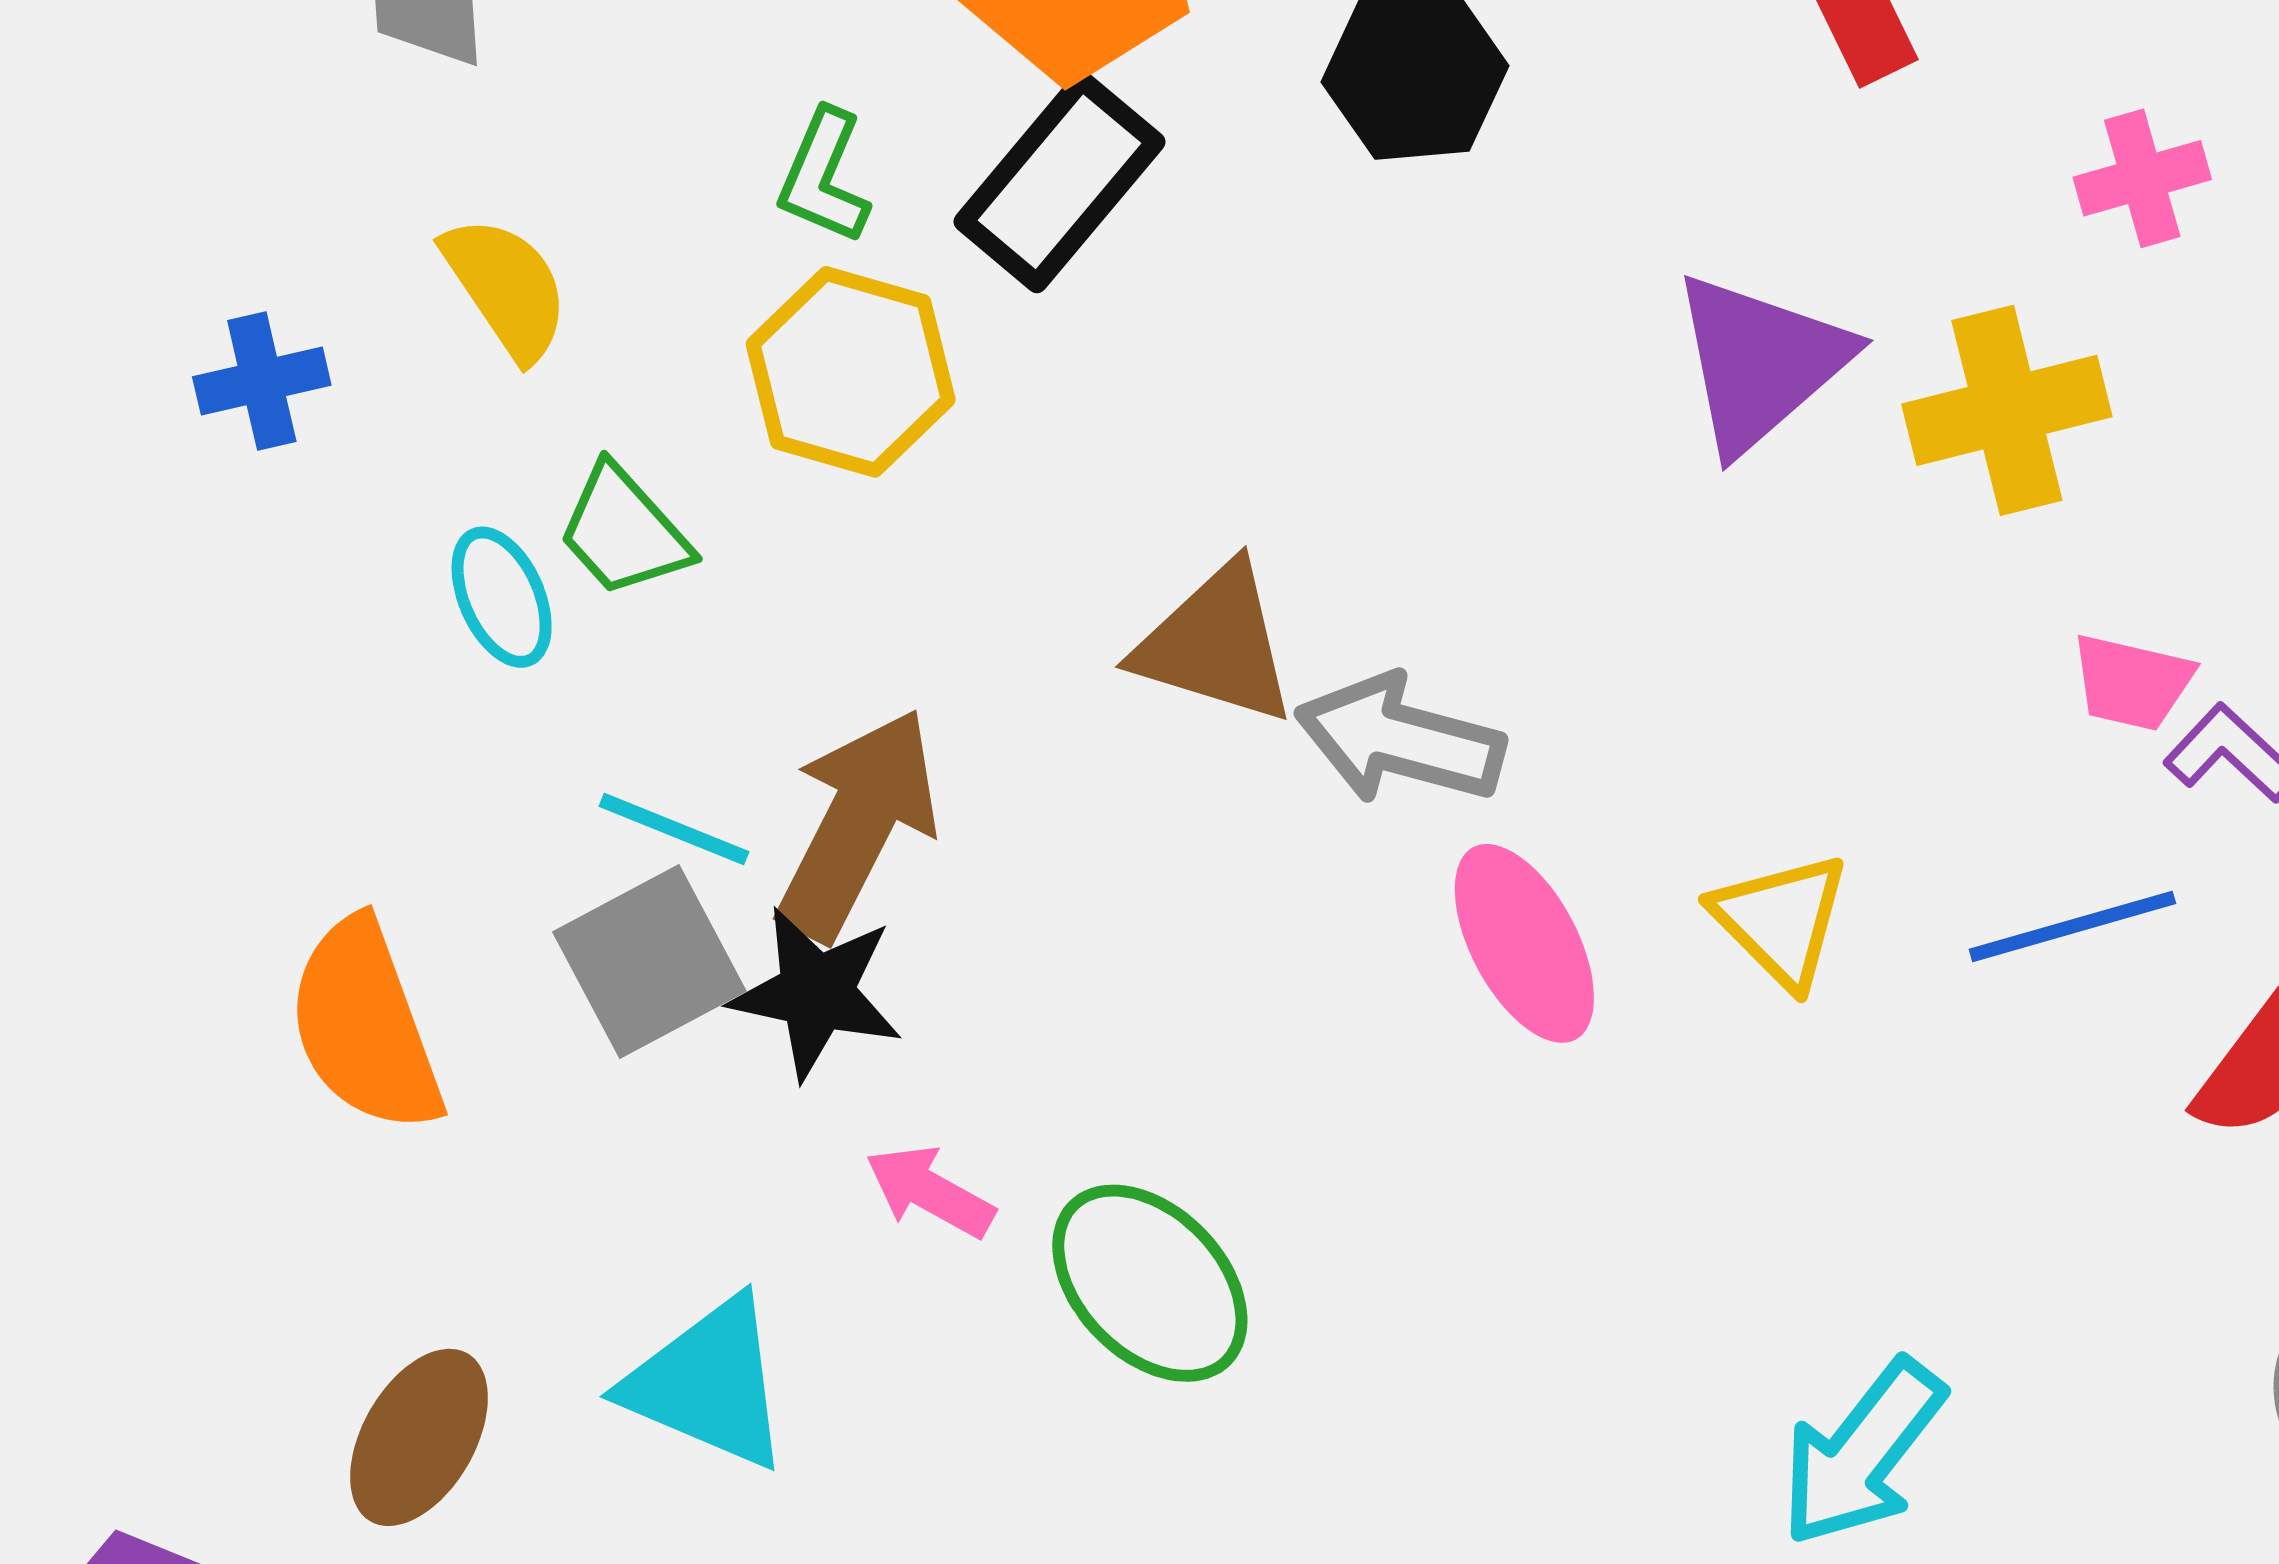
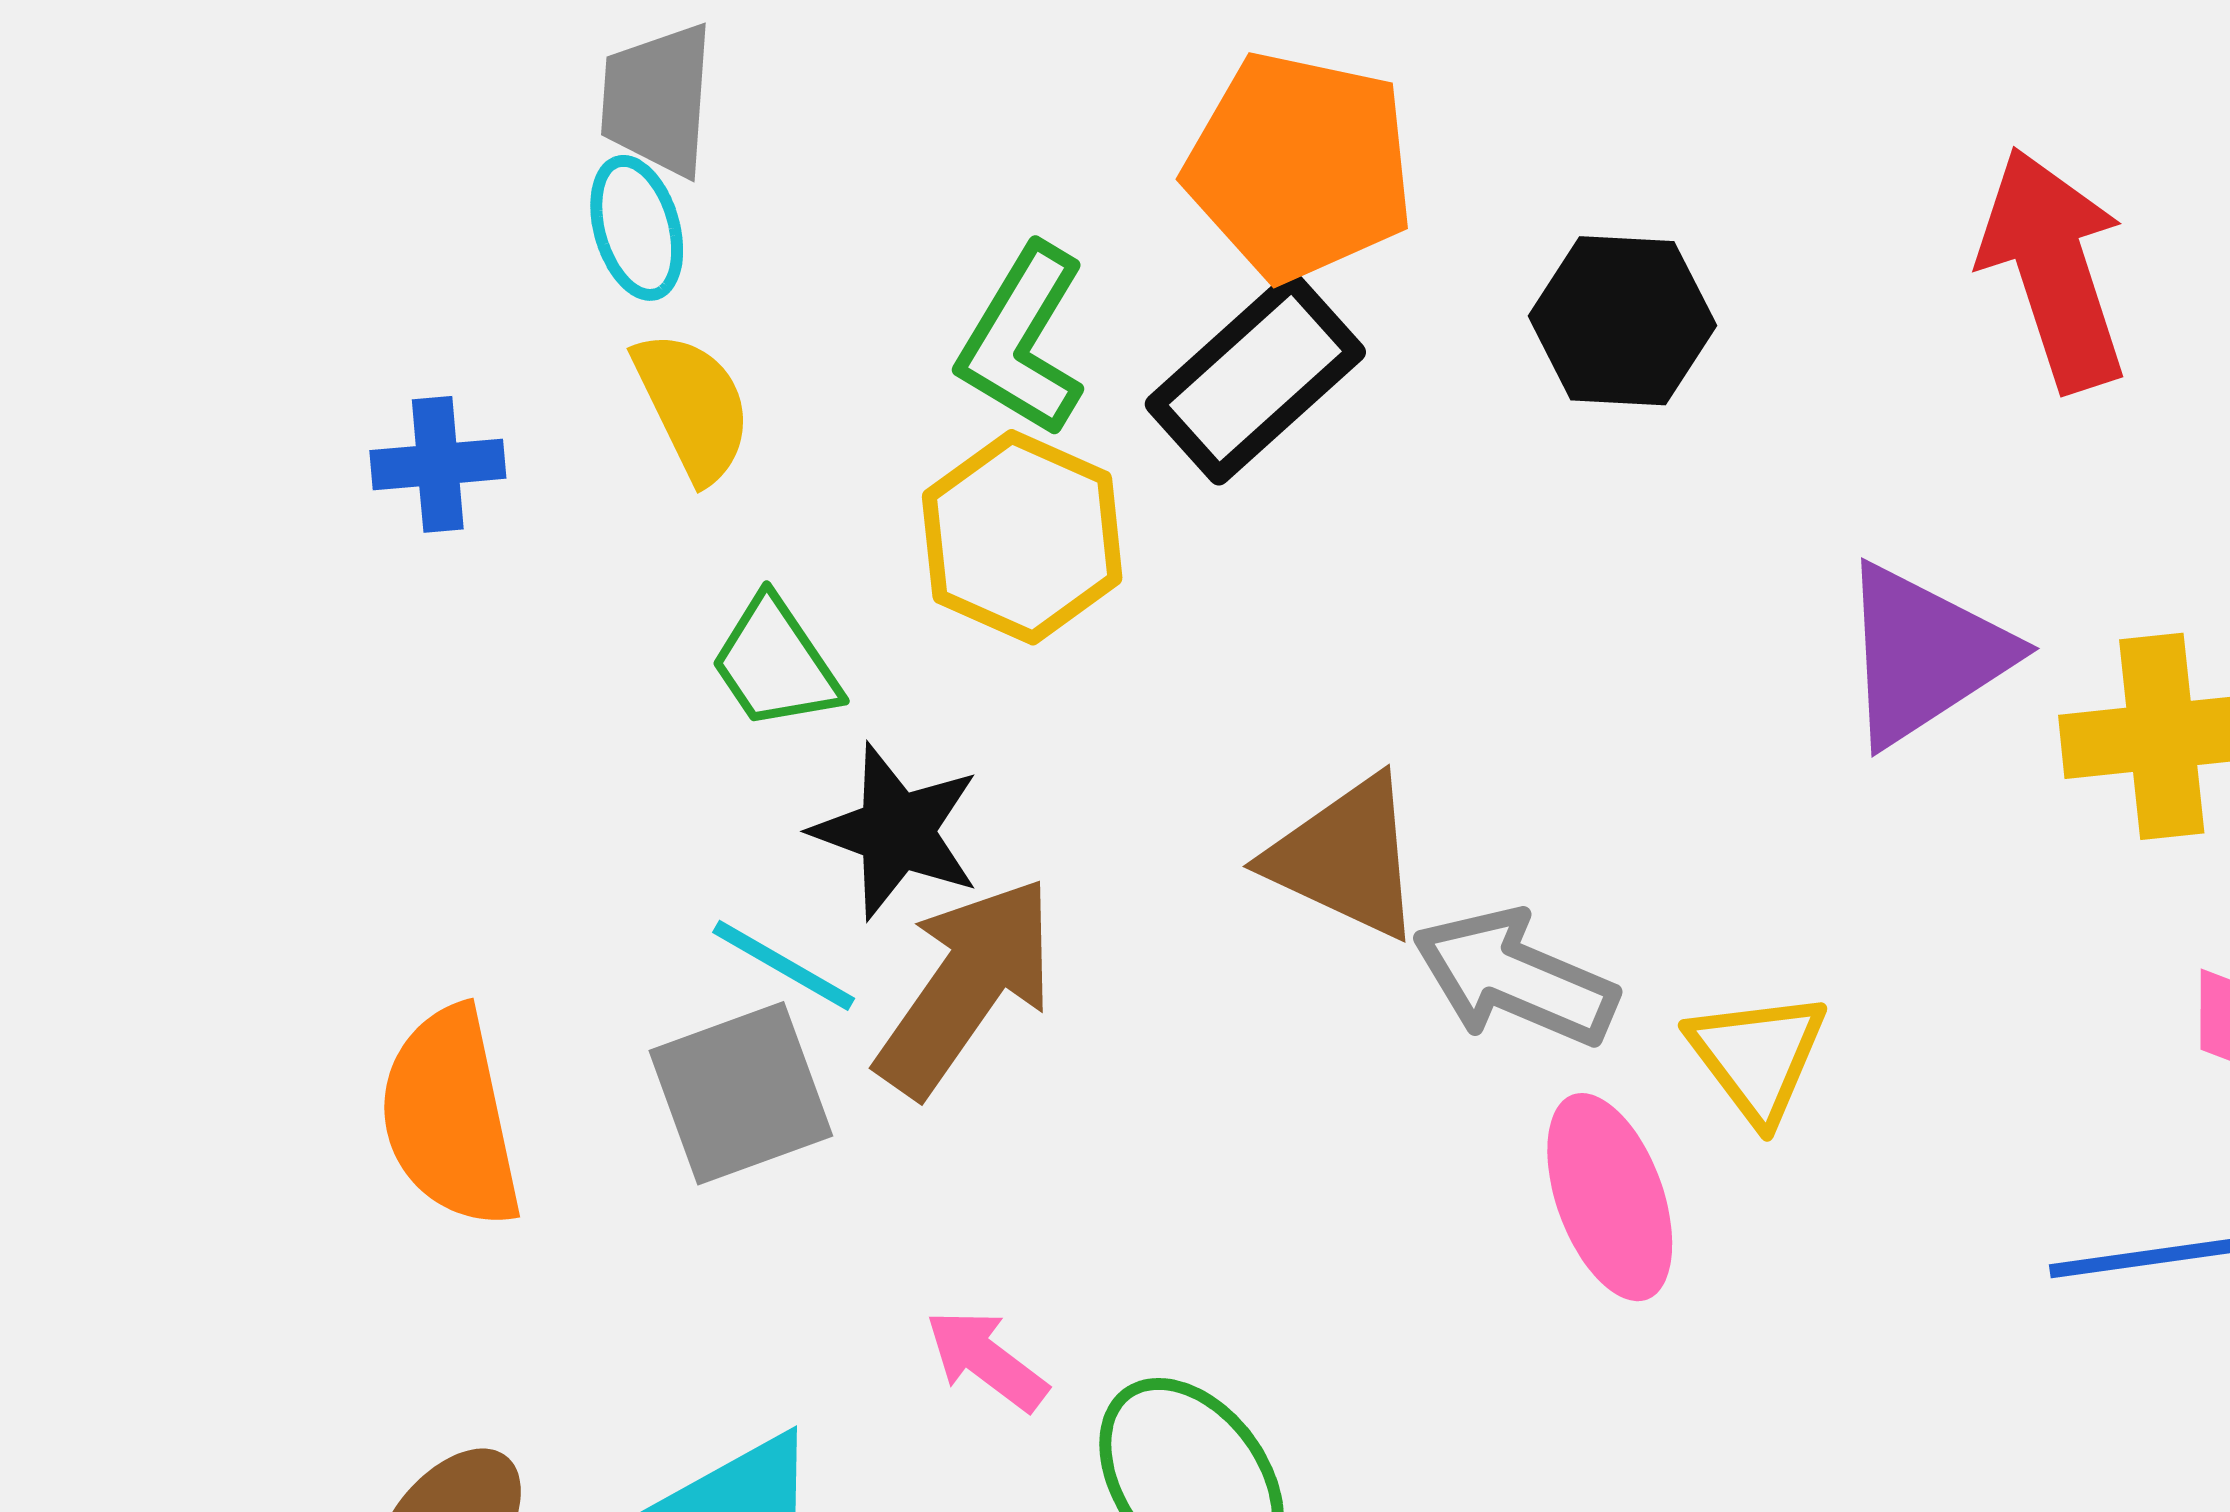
green L-shape: (824, 177) -> (1023, 340), size x1.4
cyan ellipse: (502, 597) -> (637, 228), moved
yellow triangle: (1781, 920) -> (1757, 1056), moved
black star: (816, 993) -> (896, 831), moved

